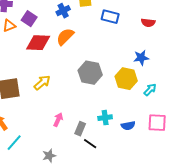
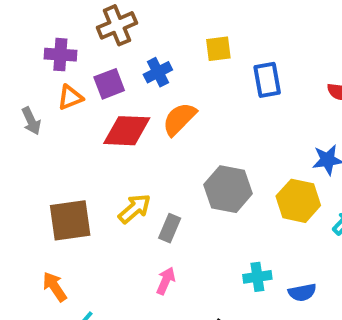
blue cross: (63, 11) -> (158, 72), moved
blue rectangle: (110, 17) -> (267, 80), turned 66
purple square: (29, 19) -> (109, 84), turned 35
gray rectangle: (80, 129) -> (170, 228), moved

